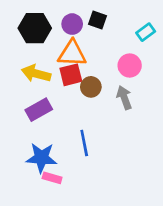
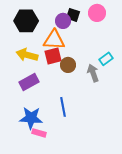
purple circle: (72, 24) -> (63, 21), moved
cyan rectangle: (146, 32) -> (106, 59), moved
pink circle: (130, 66) -> (97, 13), moved

